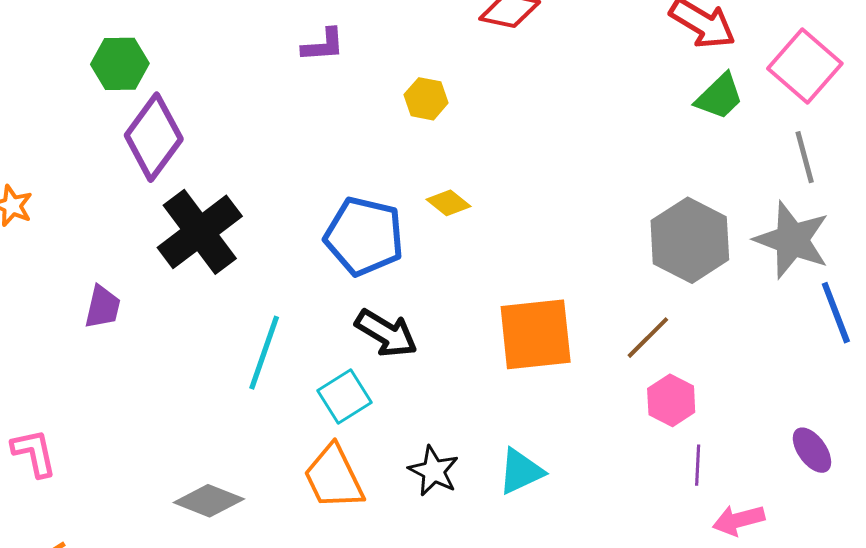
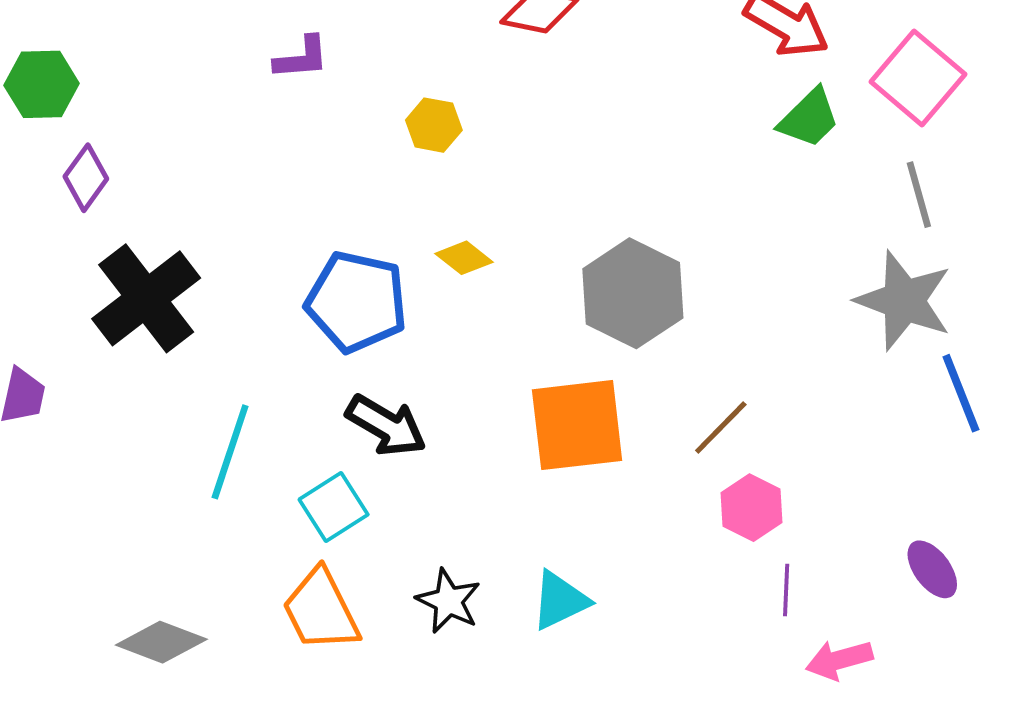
purple diamond: (154, 137) -> (86, 178), size x0.6
gray hexagon: (690, 240) -> (633, 293), moved

